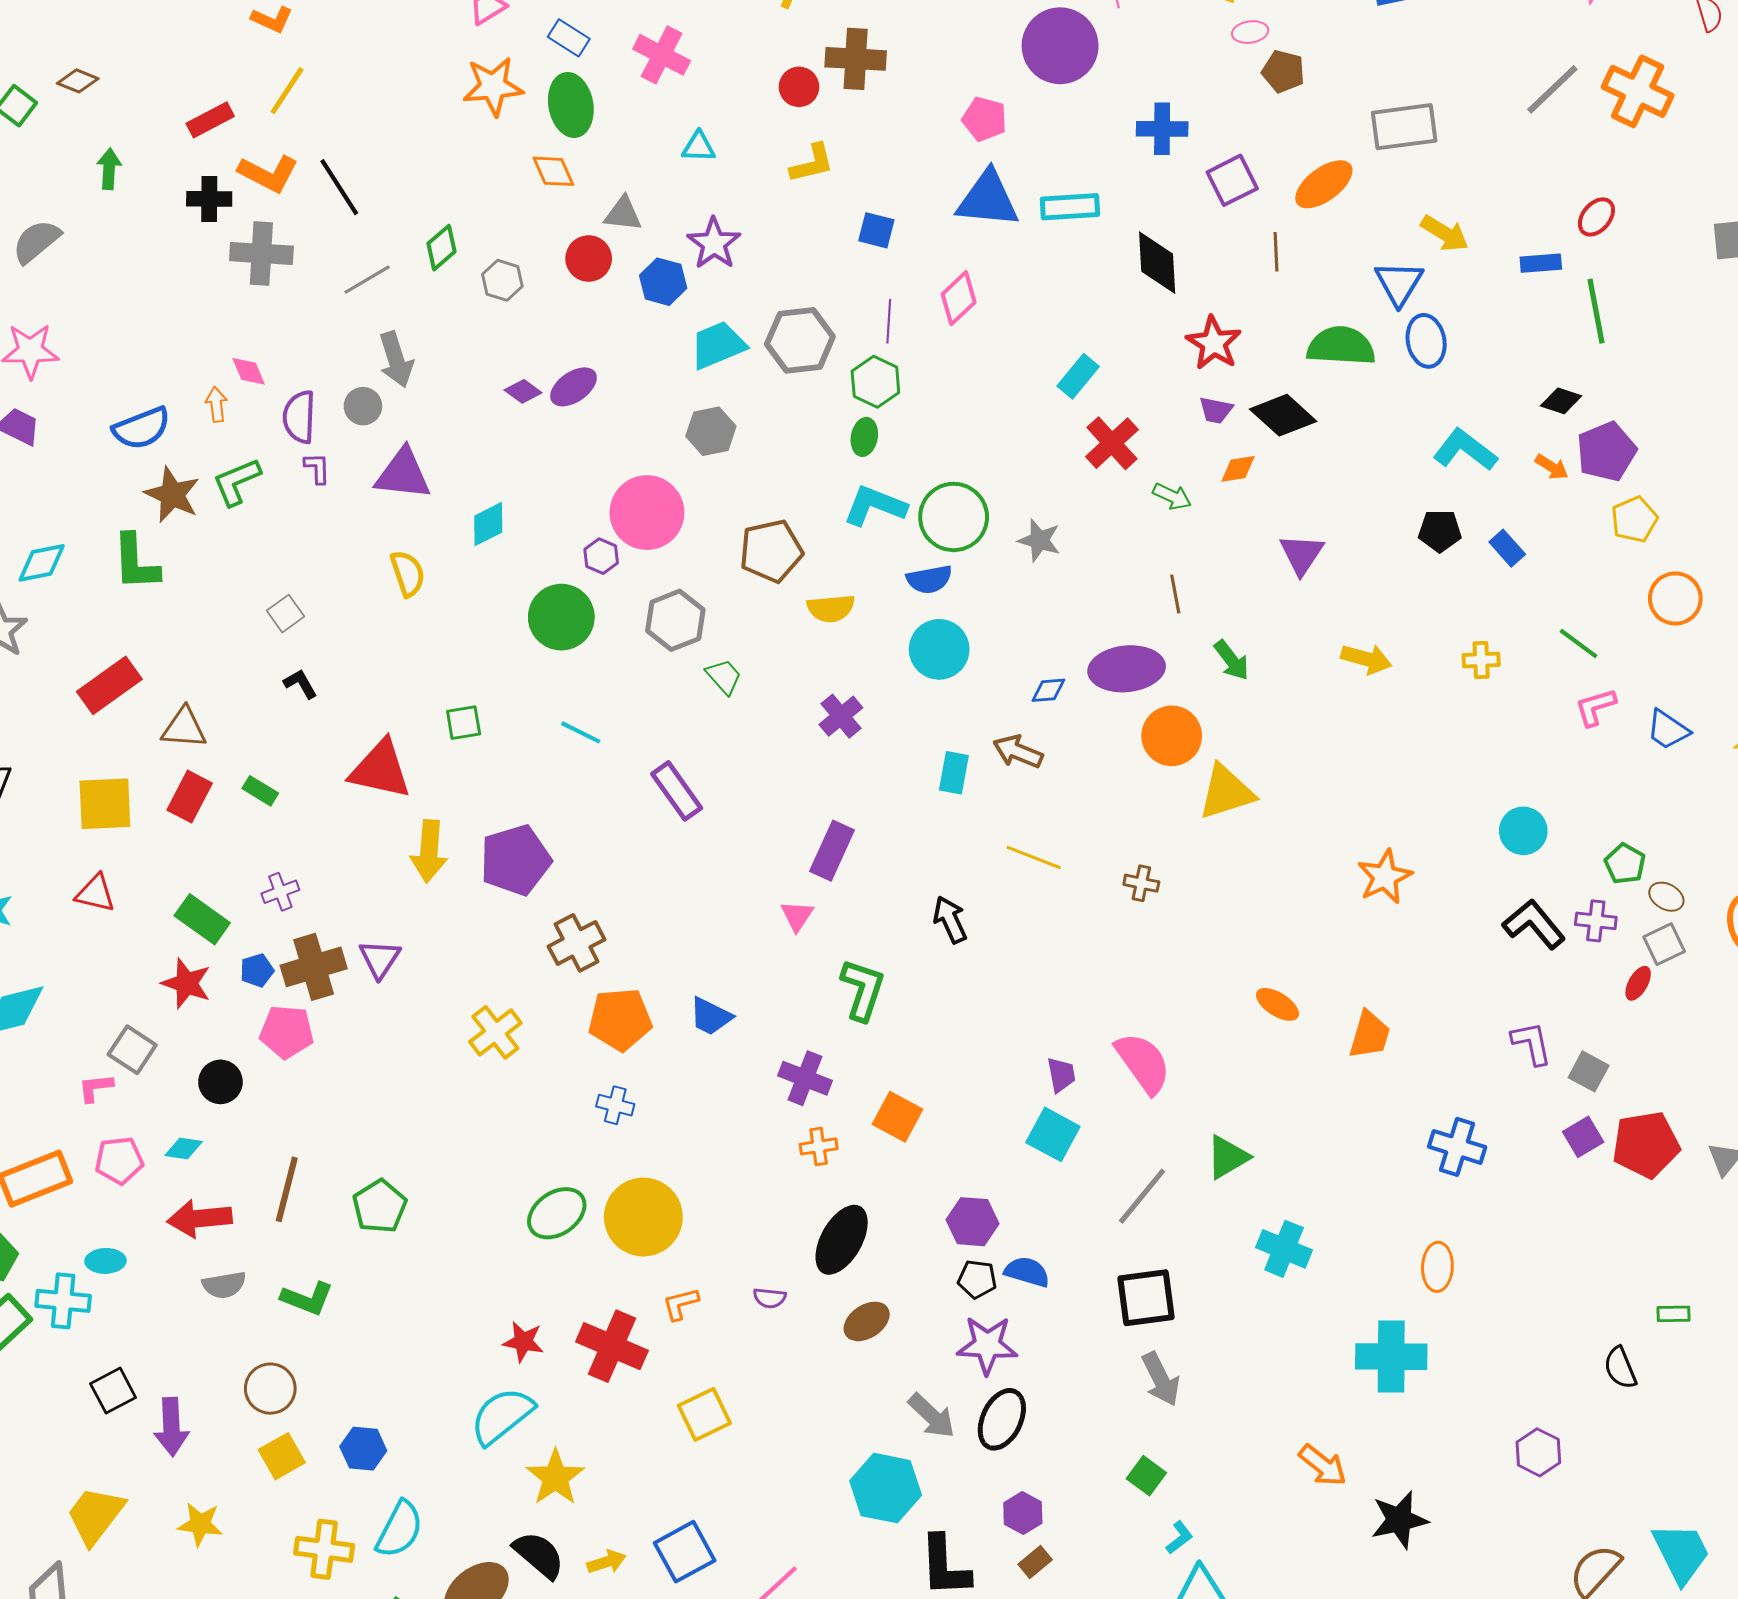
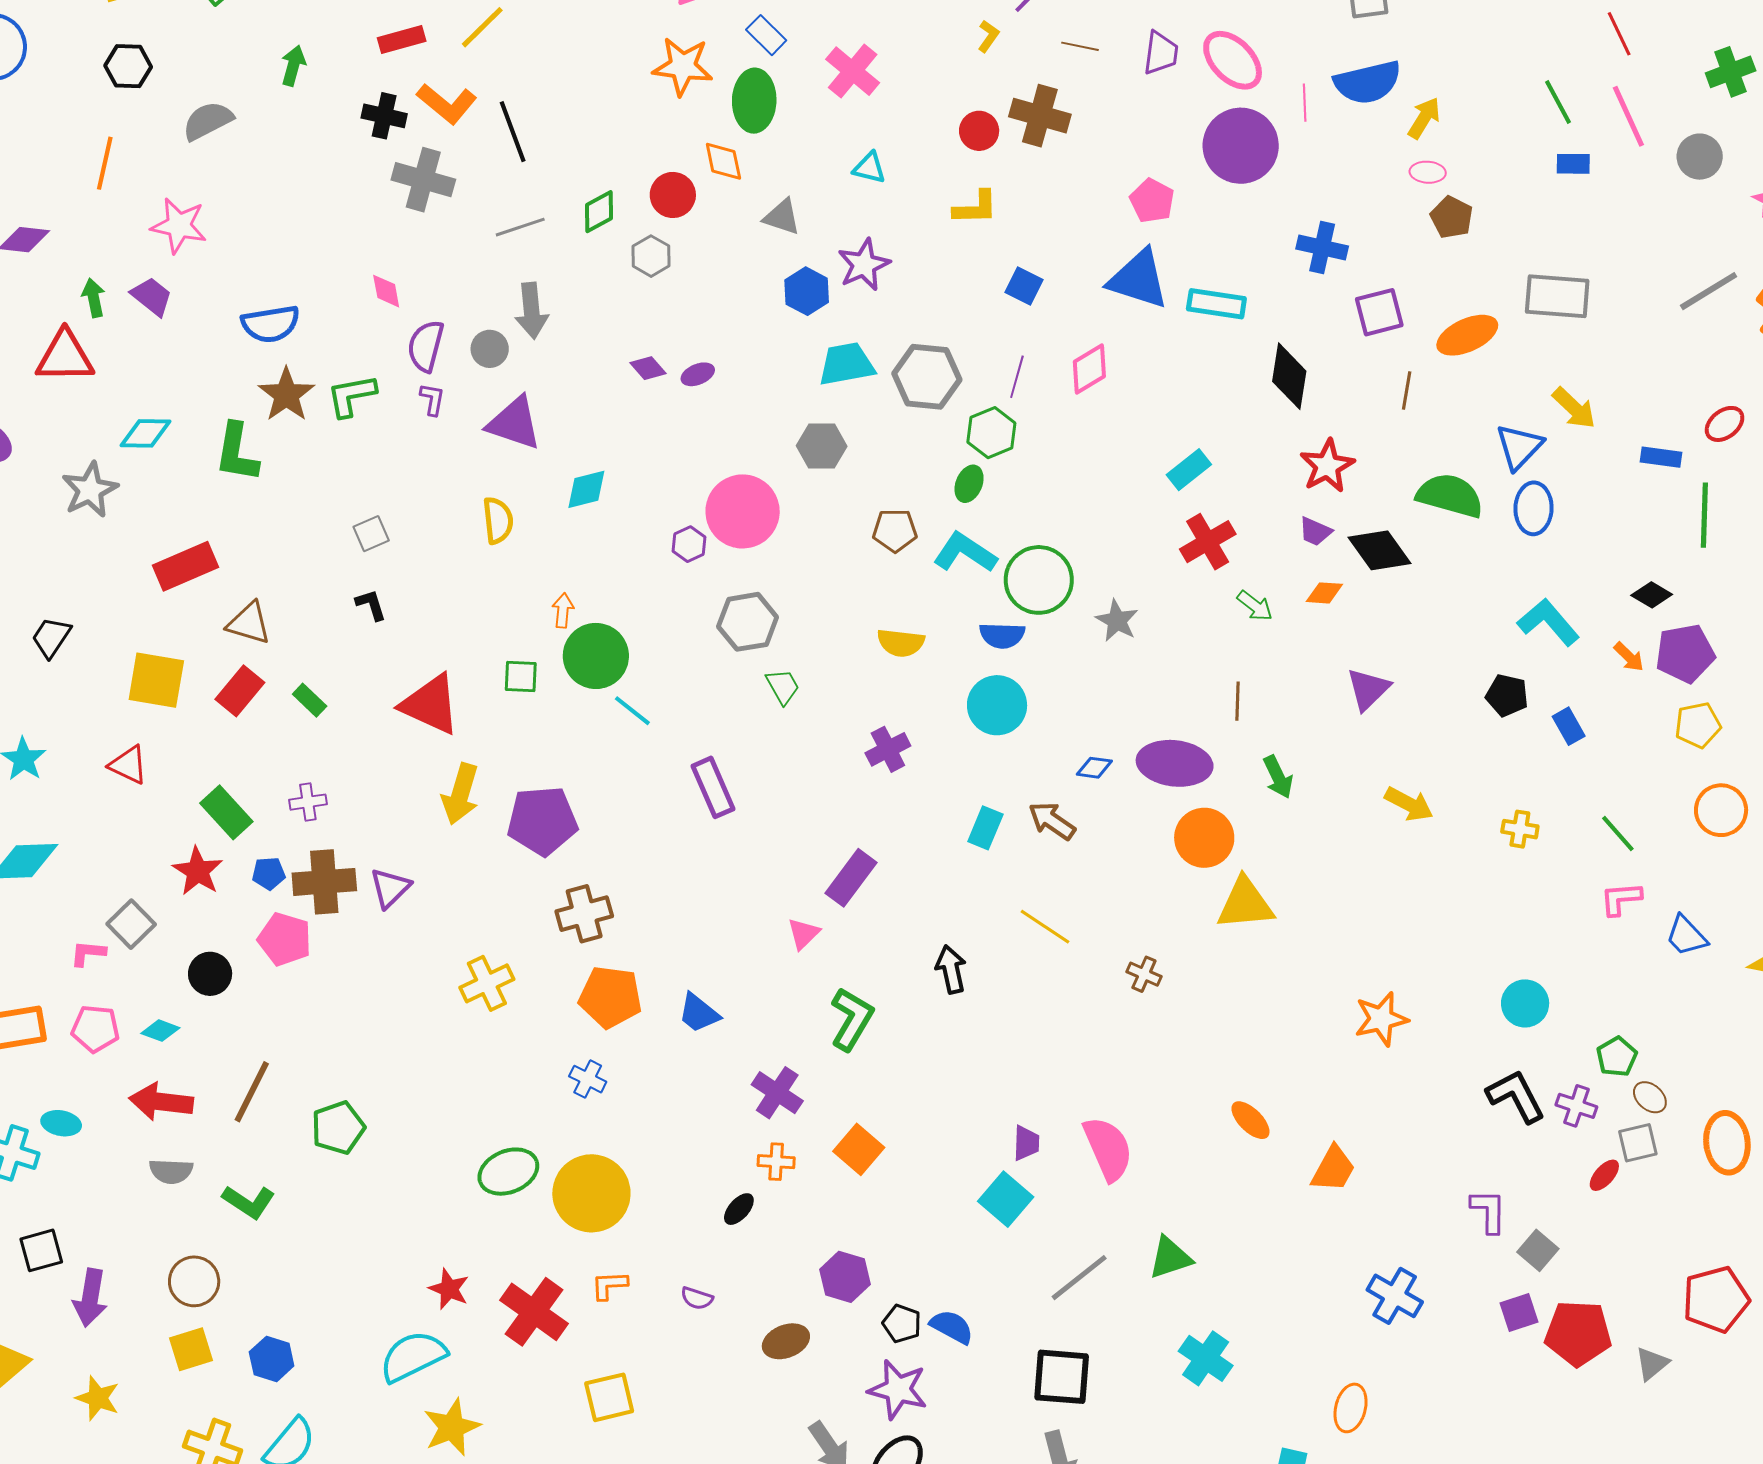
red circle: (589, 258) -> (673, 195), moved
purple ellipse: (574, 387) -> (698, 374), size x0.7
orange arrow: (216, 404) -> (563, 610), moved
brown pentagon: (771, 551) -> (895, 530), moved, size x0.7
green circle: (561, 617) -> (596, 656), moved
purple hexagon: (973, 1222) -> (845, 1277), moved
black ellipse: (842, 1240) -> (739, 1209), moved, size x0.5

